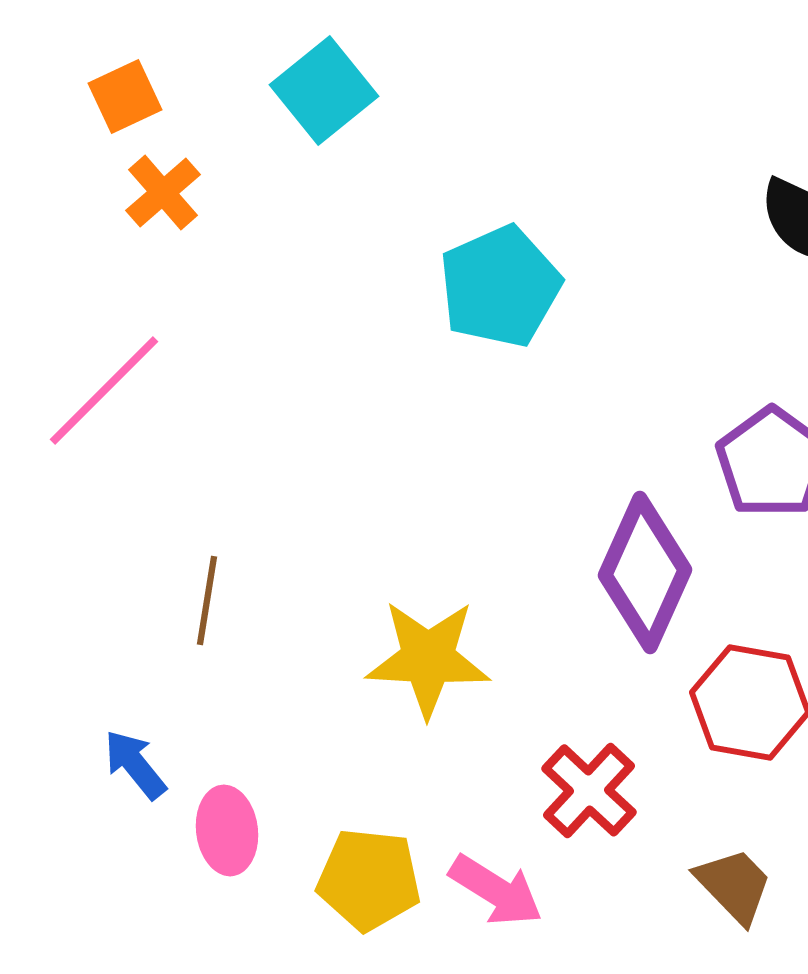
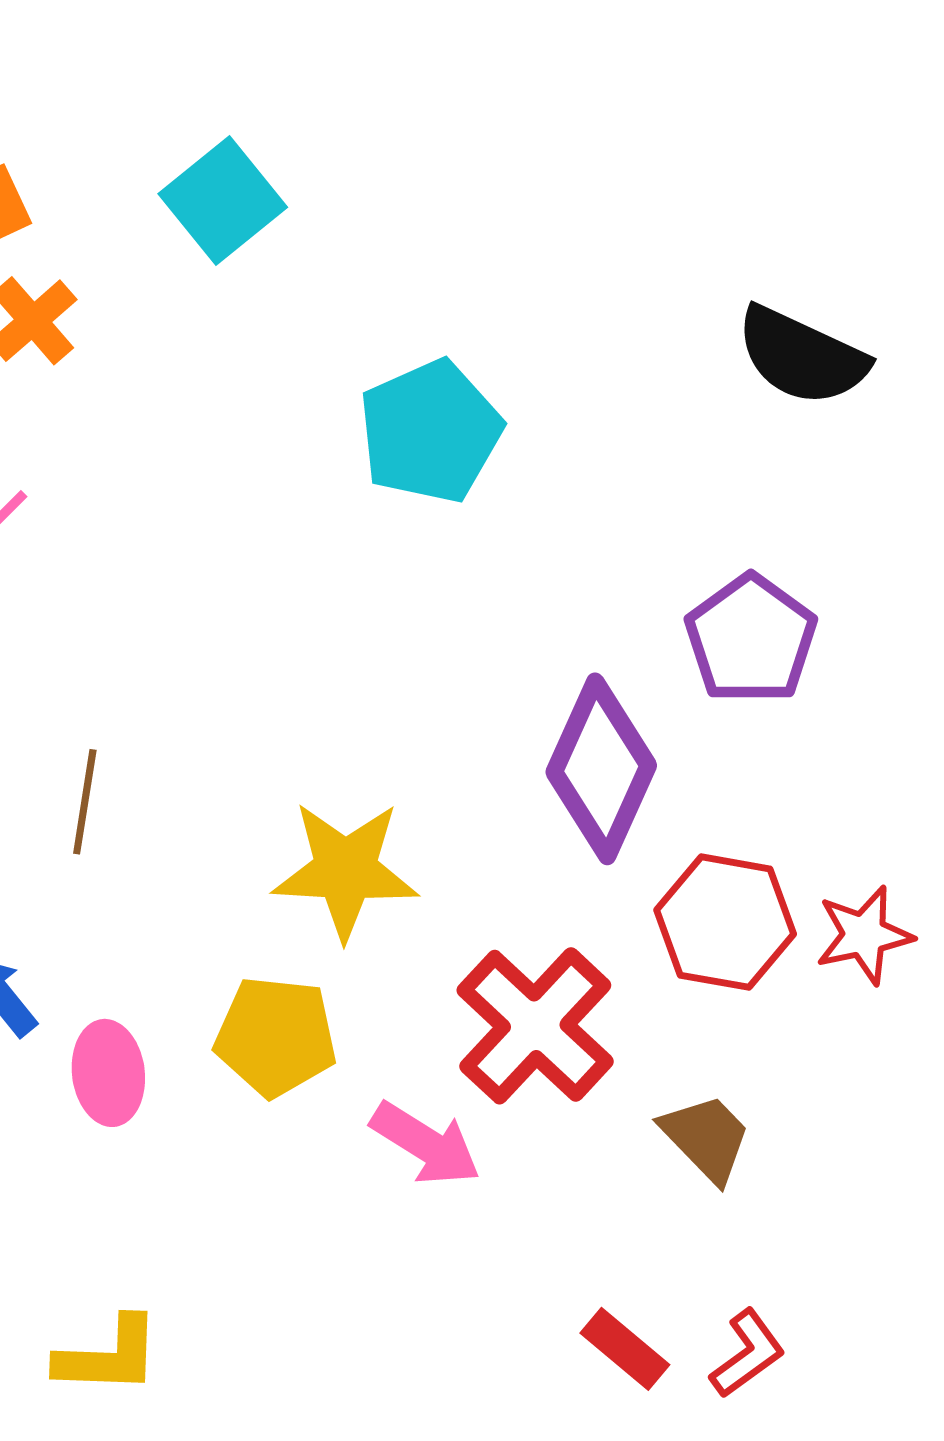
red cross: (589, 790) -> (535, 1026), size x1.4
yellow pentagon: (369, 879) -> (276, 1036), moved

